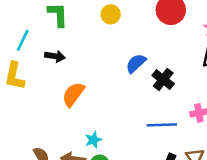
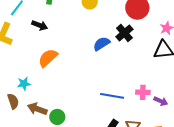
black cross: (163, 80) -> (124, 33), moved
cyan star: (93, 140) -> (24, 84), moved

